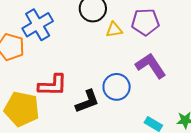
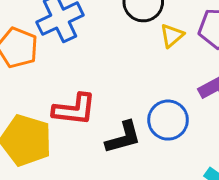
yellow triangle: (114, 30) -> (172, 36), turned -36

